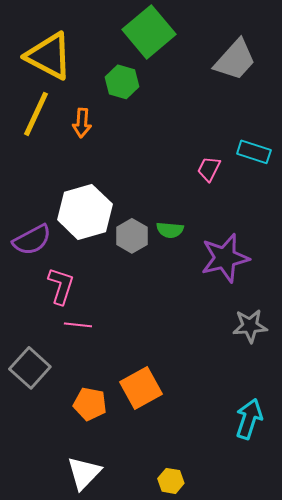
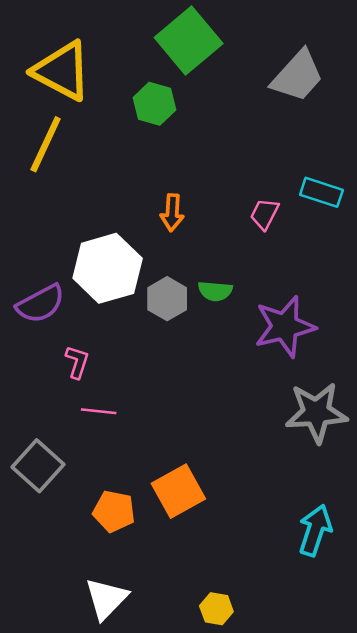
orange arrow: (82, 123) -> (172, 213), moved
pink L-shape: (61, 286) -> (77, 362), size x0.7
gray star: (250, 326) -> (316, 413), size x1.4

